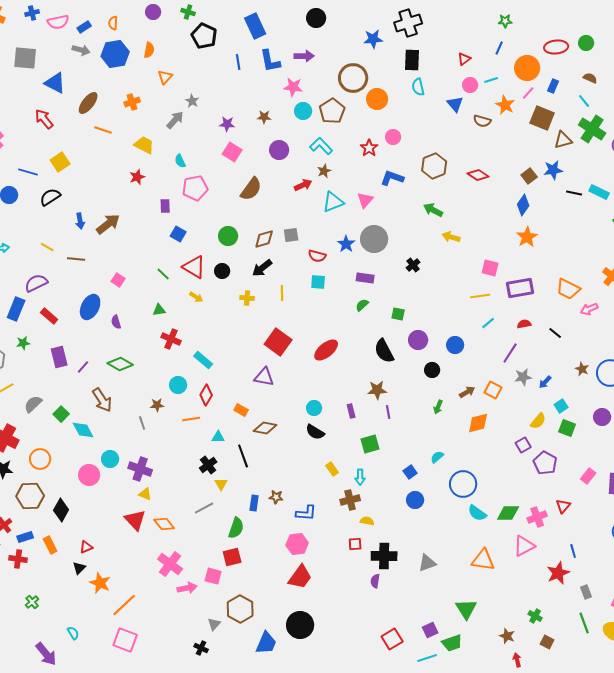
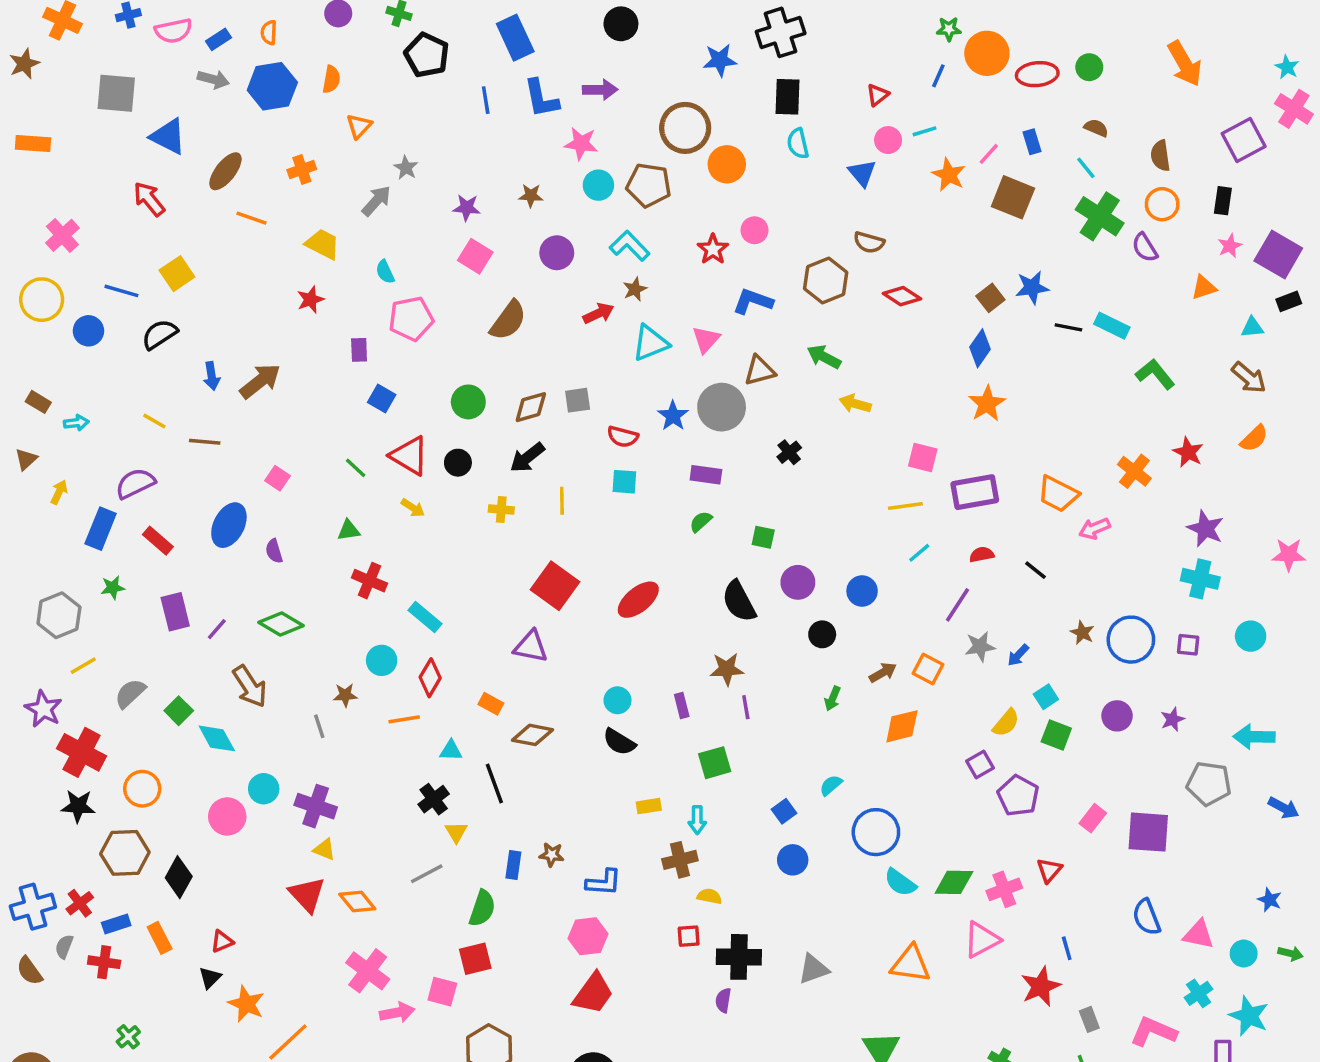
orange circle: (527, 68) -> (987, 53), moved
blue rectangle: (553, 86) -> (1032, 142), turned -40
brown pentagon: (332, 111) -> (649, 185), turned -30
brown semicircle: (482, 121) -> (869, 242), moved
brown triangle: (563, 140) -> (760, 371), moved
yellow rectangle: (332, 469) -> (649, 806), turned -64

